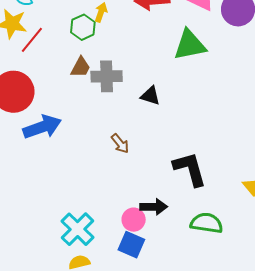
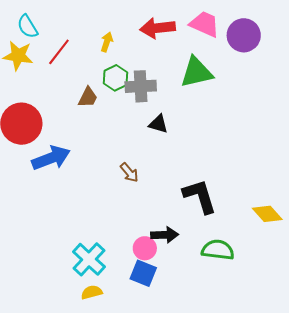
green hexagon: (83, 27) -> (116, 78), moved
red line: (32, 40) -> (59, 52), moved
gray cross: (107, 76) -> (141, 86), moved

